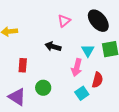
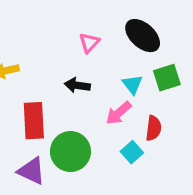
red rectangle: (23, 65) -> (34, 121), size x1.6
pink arrow: (77, 67) -> (119, 113), turned 42
green circle: (43, 88) -> (70, 152), size x1.6

